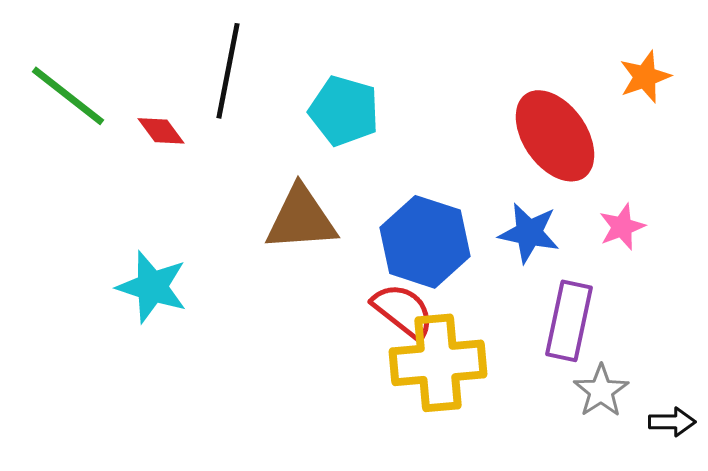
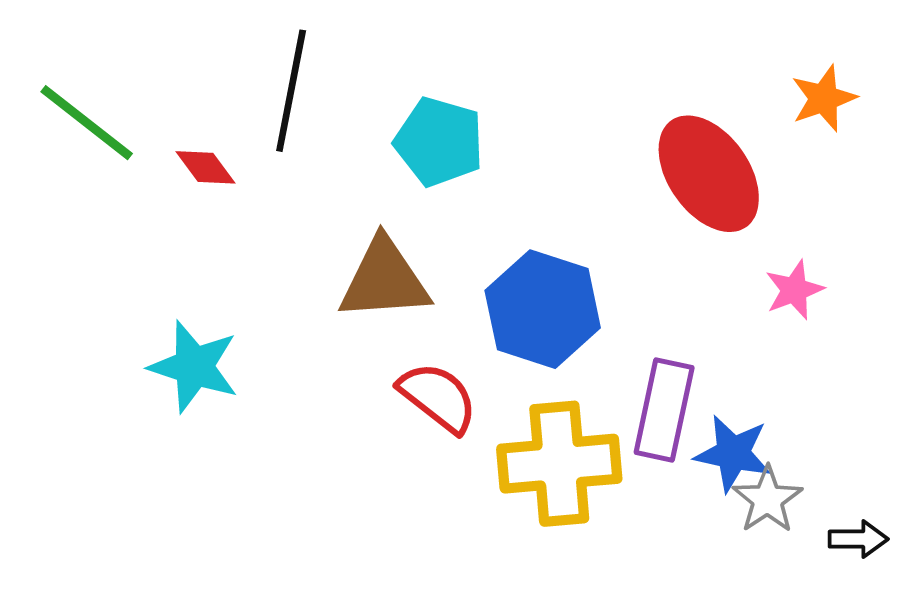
blue star: (529, 233) -> (733, 453), moved
red semicircle: (403, 311) -> (438, 397), moved
purple rectangle: (569, 321) -> (664, 410), moved

